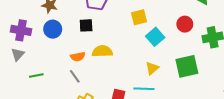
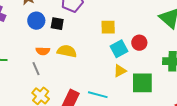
red circle: (185, 24) -> (139, 43), moved
blue circle: (53, 29) -> (36, 21), moved
yellow triangle: (152, 68) -> (120, 71), moved

